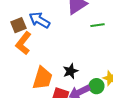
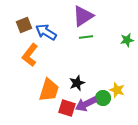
brown square: (18, 25) -> (24, 25), moved
green line: (97, 25) -> (86, 37), moved

